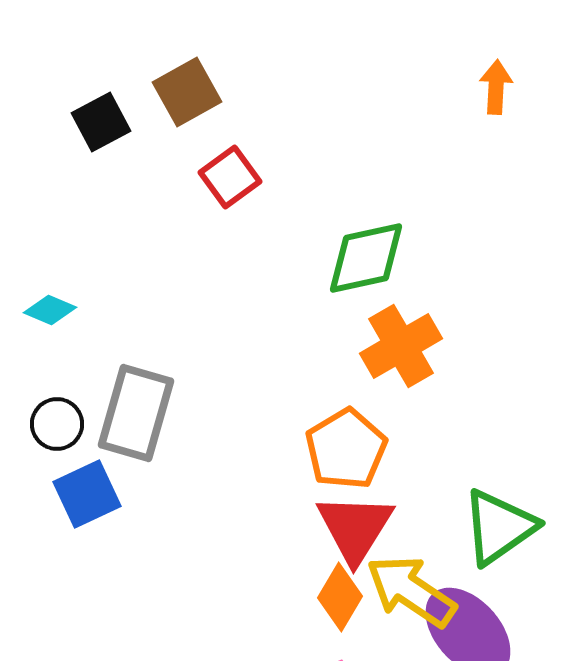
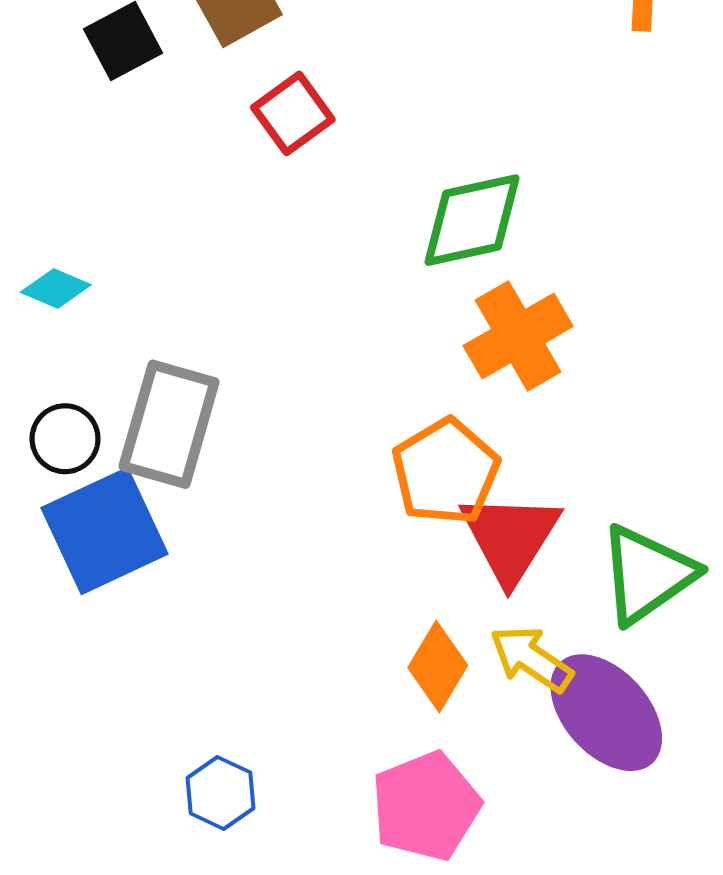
blue square: (87, 494) -> (105, 531), size x1.4
red triangle: (355, 528) -> (510, 537), moved
yellow arrow: (411, 591) -> (531, 659), size x0.7

